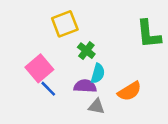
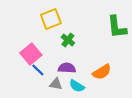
cyan semicircle: (98, 73) -> (77, 86), moved, turned 105
gray triangle: (97, 106) -> (56, 84), moved

